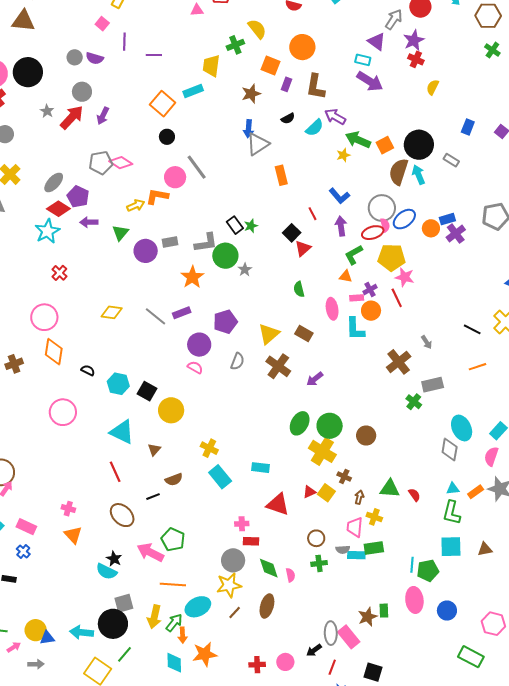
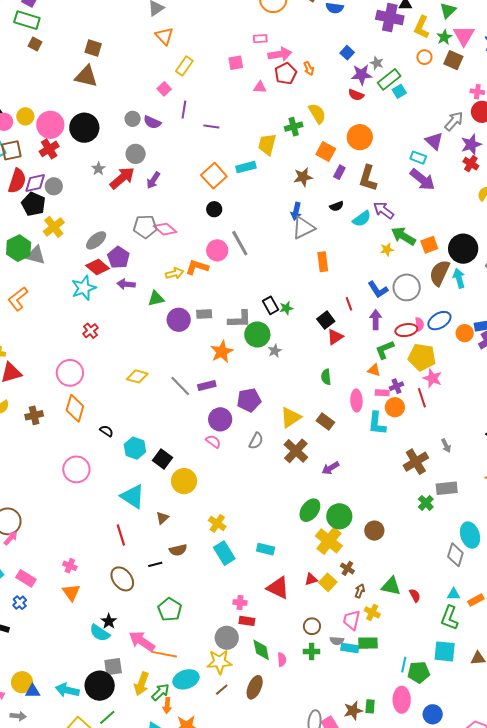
gray circle: (382, 208) -> (407, 287), moved
green triangle: (120, 233) -> (156, 299), turned 30
pink arrow: (150, 552) -> (142, 641), moved

